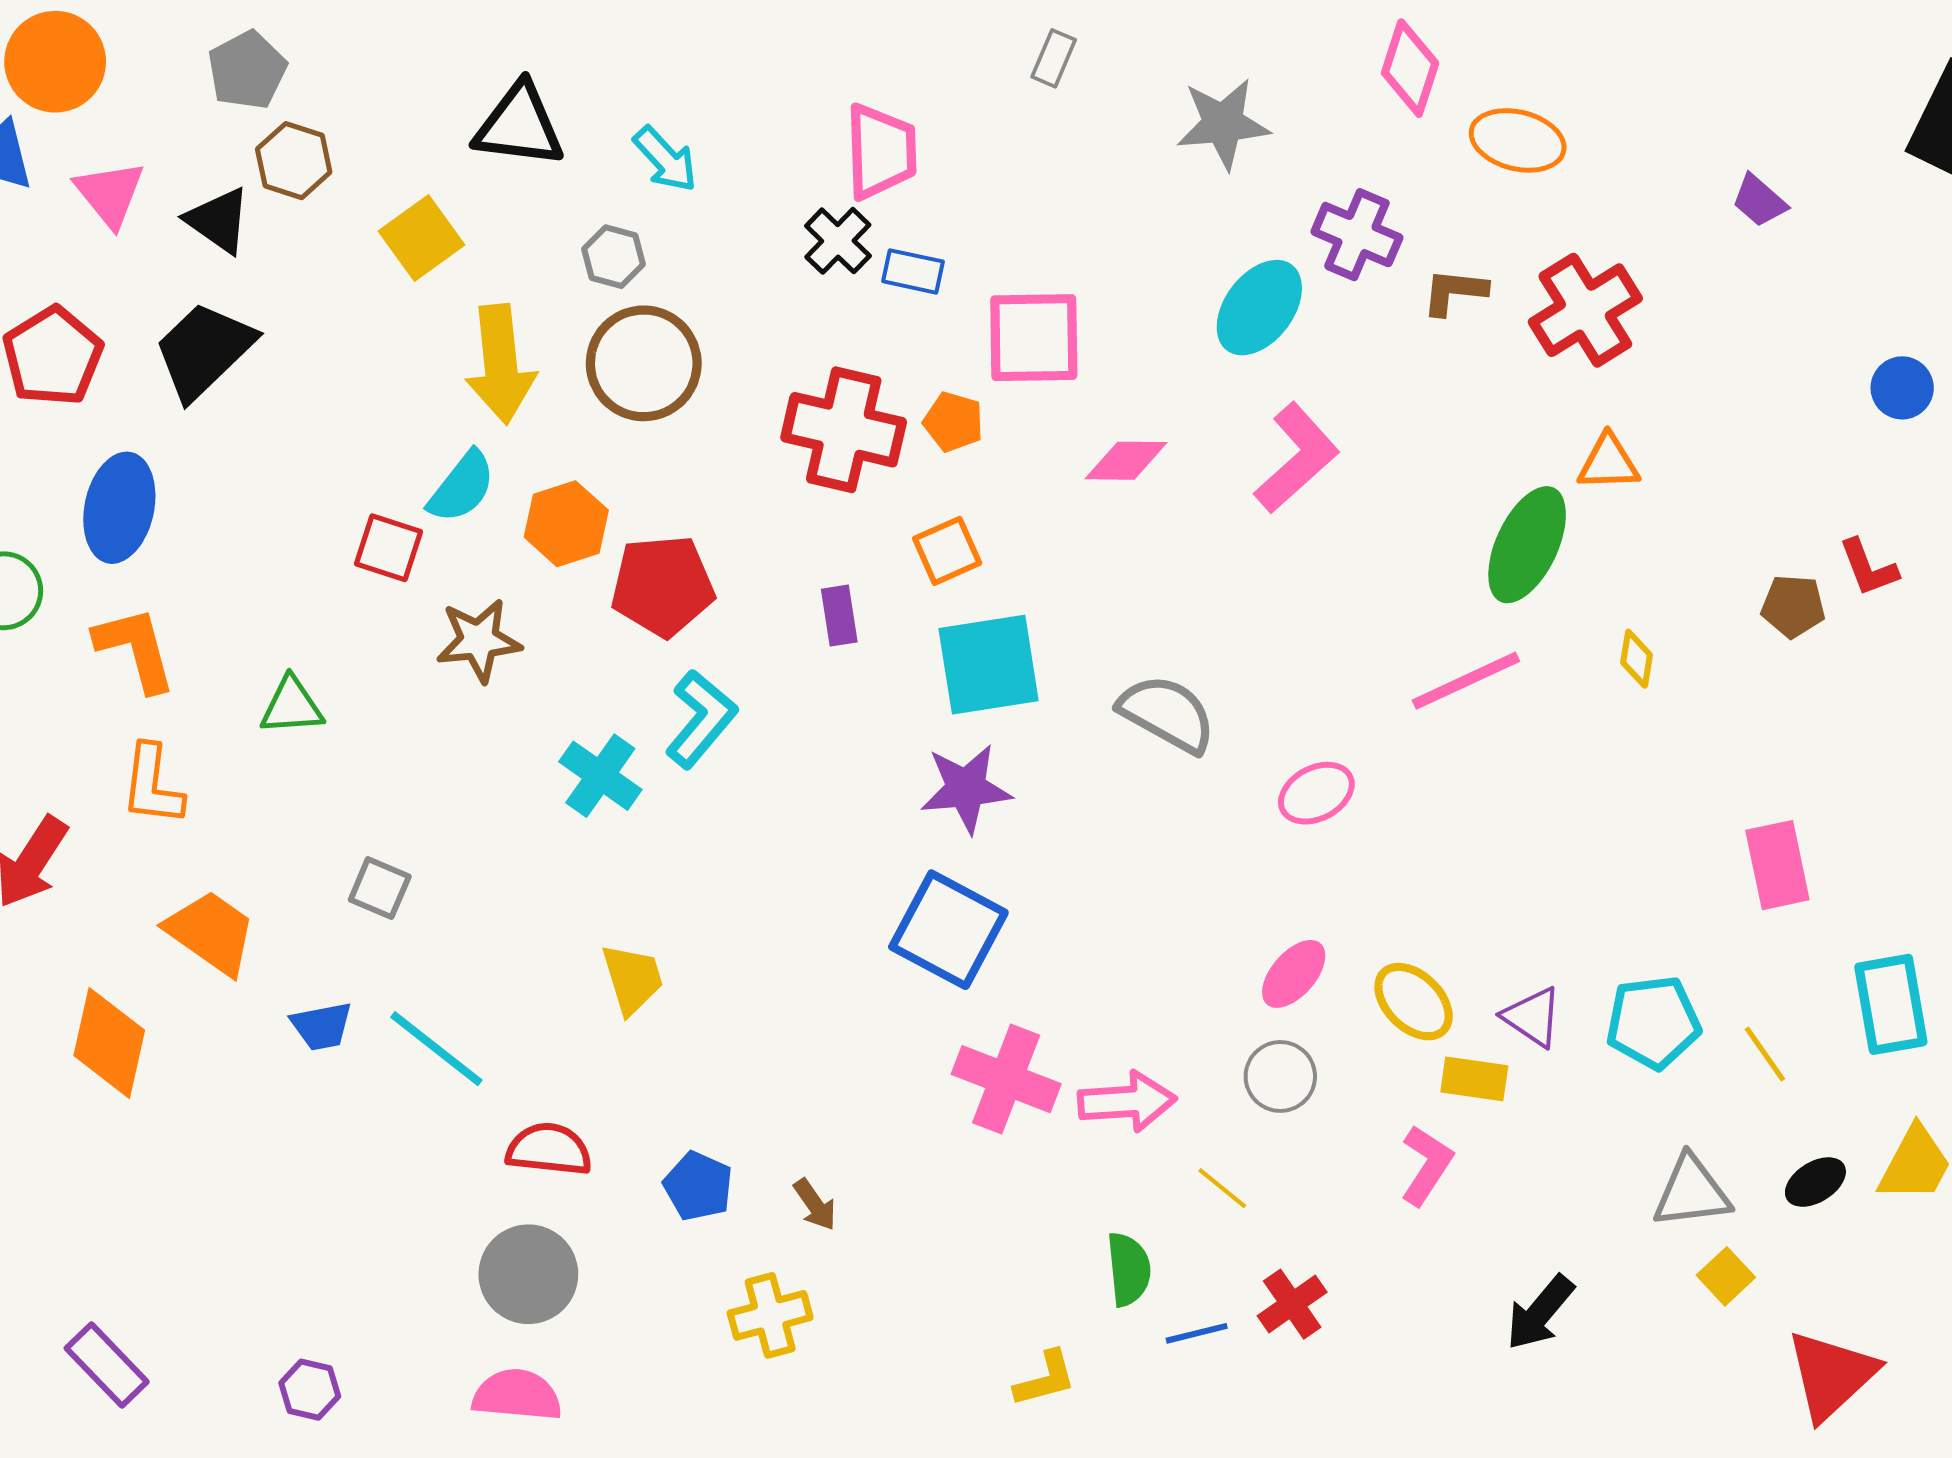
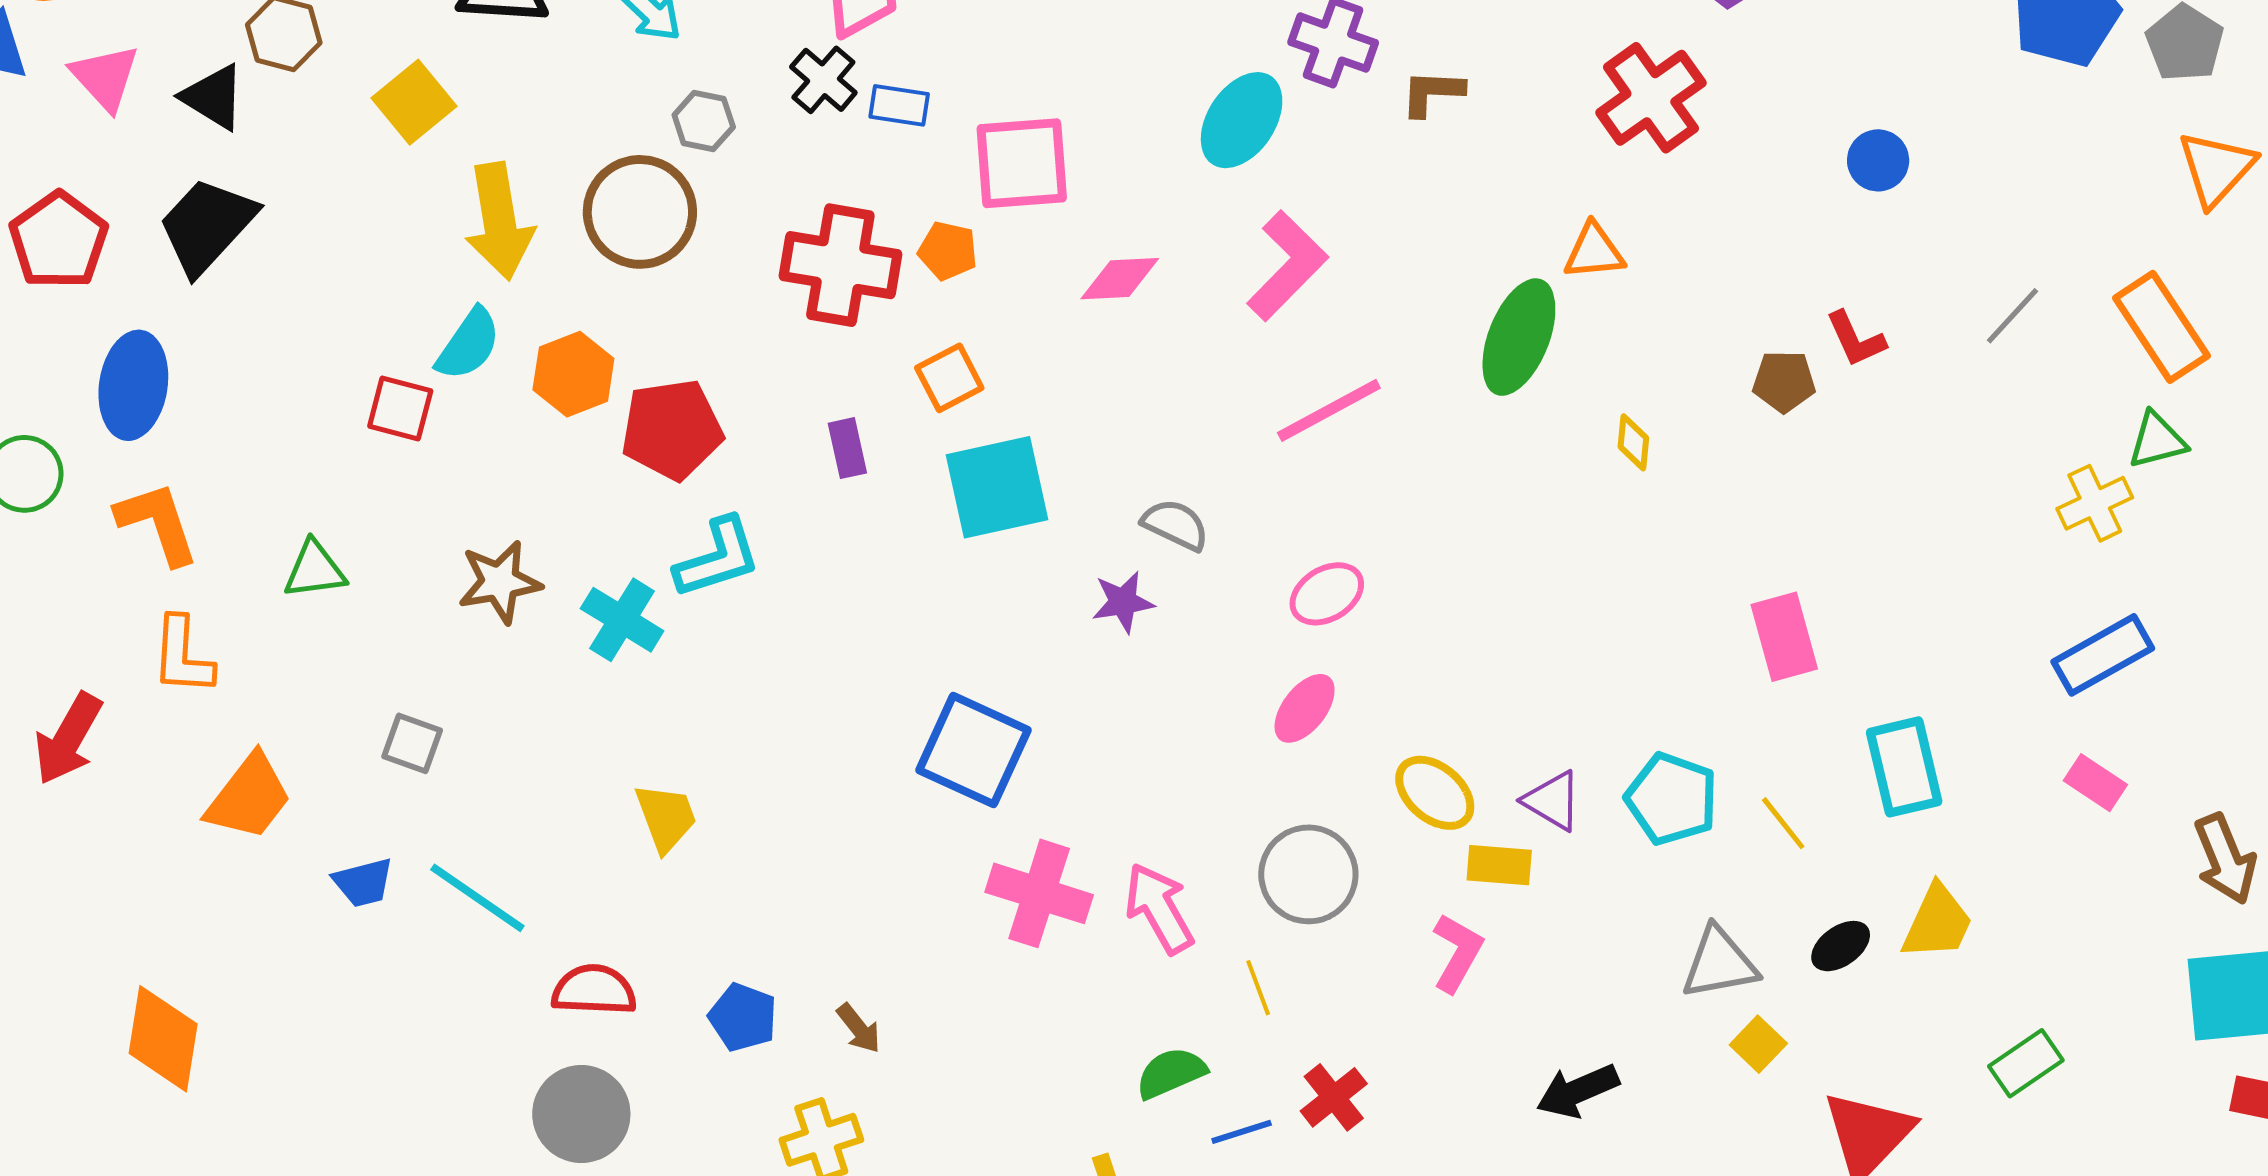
gray hexagon: (613, 257) -> (704, 121), moved
red cross: (1585, 310) -> (1651, 98), moved
brown star: (479, 640) -> (500, 582), moved
pink line: (1466, 681) -> (1329, 410), moved
gray semicircle: (1167, 714) -> (1175, 525), size x0.7
cyan L-shape: (701, 719) -> (718, 558), turned 36
purple star: (966, 788) -> (1123, 602), moved, size x0.7
orange trapezoid: (211, 932) -> (249, 797), turned 96
pink ellipse: (1294, 974) -> (1305, 708), moved
cyan pentagon: (1653, 1022) -> (1672, 799), turned 30
orange diamond: (109, 1043) -> (163, 1039), moved
gray circle: (1280, 1076) -> (1308, 874), size x1.4
pink arrow: (1127, 1102) -> (1159, 908), turned -112
yellow line: (1222, 1188) -> (1258, 988), turned 34
green semicircle: (1129, 1269) -> (1171, 1073), turned -104
black arrow: (1540, 1313) -> (1578, 1091), turned 30

